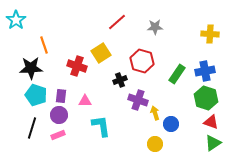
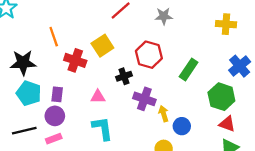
orange line: (44, 45) -> (54, 37), moved
blue cross: (205, 71) -> (240, 66), moved, turned -30
pink triangle: (85, 101) -> (98, 97), moved
black line: (32, 128) -> (24, 131), turned 60

